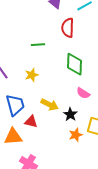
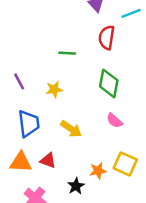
black star: (70, 114) -> (76, 186), moved
red triangle: (31, 122) -> (48, 160), moved

